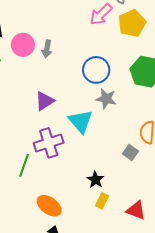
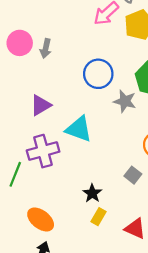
gray star: (106, 99) -> (125, 101), moved
cyan triangle: (80, 121) -> (79, 129), turned -32
gray square: (130, 152) -> (133, 175), moved

